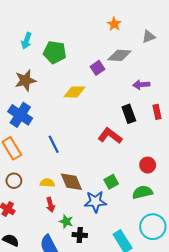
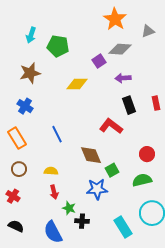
orange star: (114, 24) -> (115, 19), size x1.6
purple arrow: (141, 85) -> (123, 78), moved
blue cross: (20, 115) -> (25, 106), size x0.7
brown diamond: (71, 182) -> (91, 155), moved

